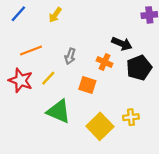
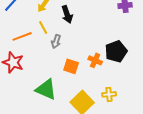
black arrow: (122, 44) -> (67, 14), moved, turned 48
orange cross: (105, 62) -> (95, 60), moved
yellow line: (48, 78) -> (43, 27), moved, turned -72

